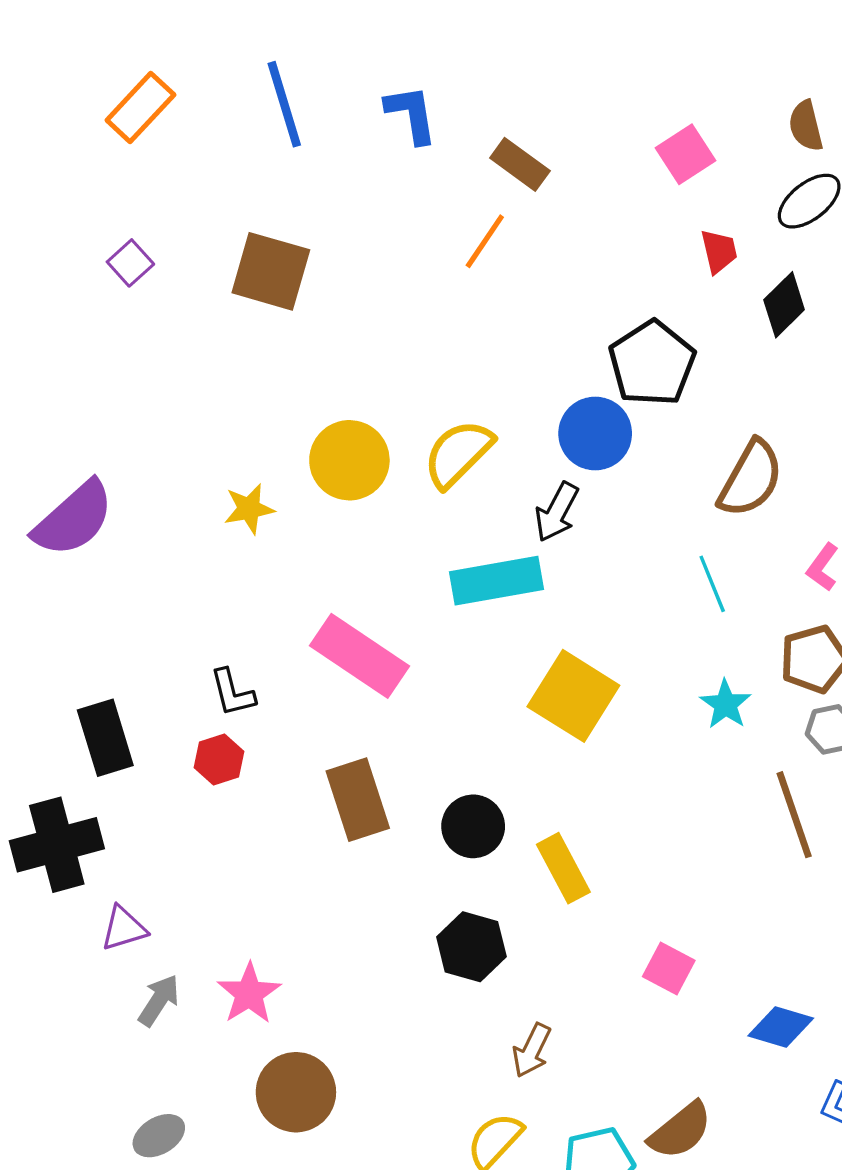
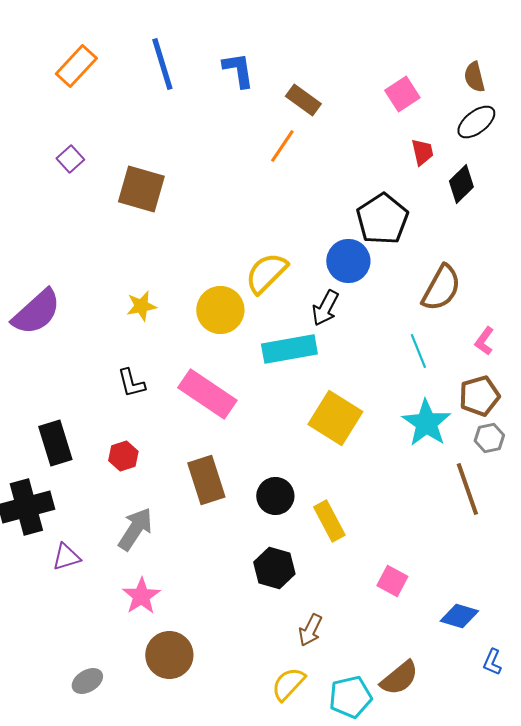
brown square: (271, 271) -> (141, 189), moved
yellow circle: (349, 460) -> (220, 310), moved
black L-shape: (232, 693) -> (131, 383), moved
cyan star: (726, 704) -> (426, 423), size x1.6
gray arrow: (159, 1000) -> (135, 529), moved, size x1.4

